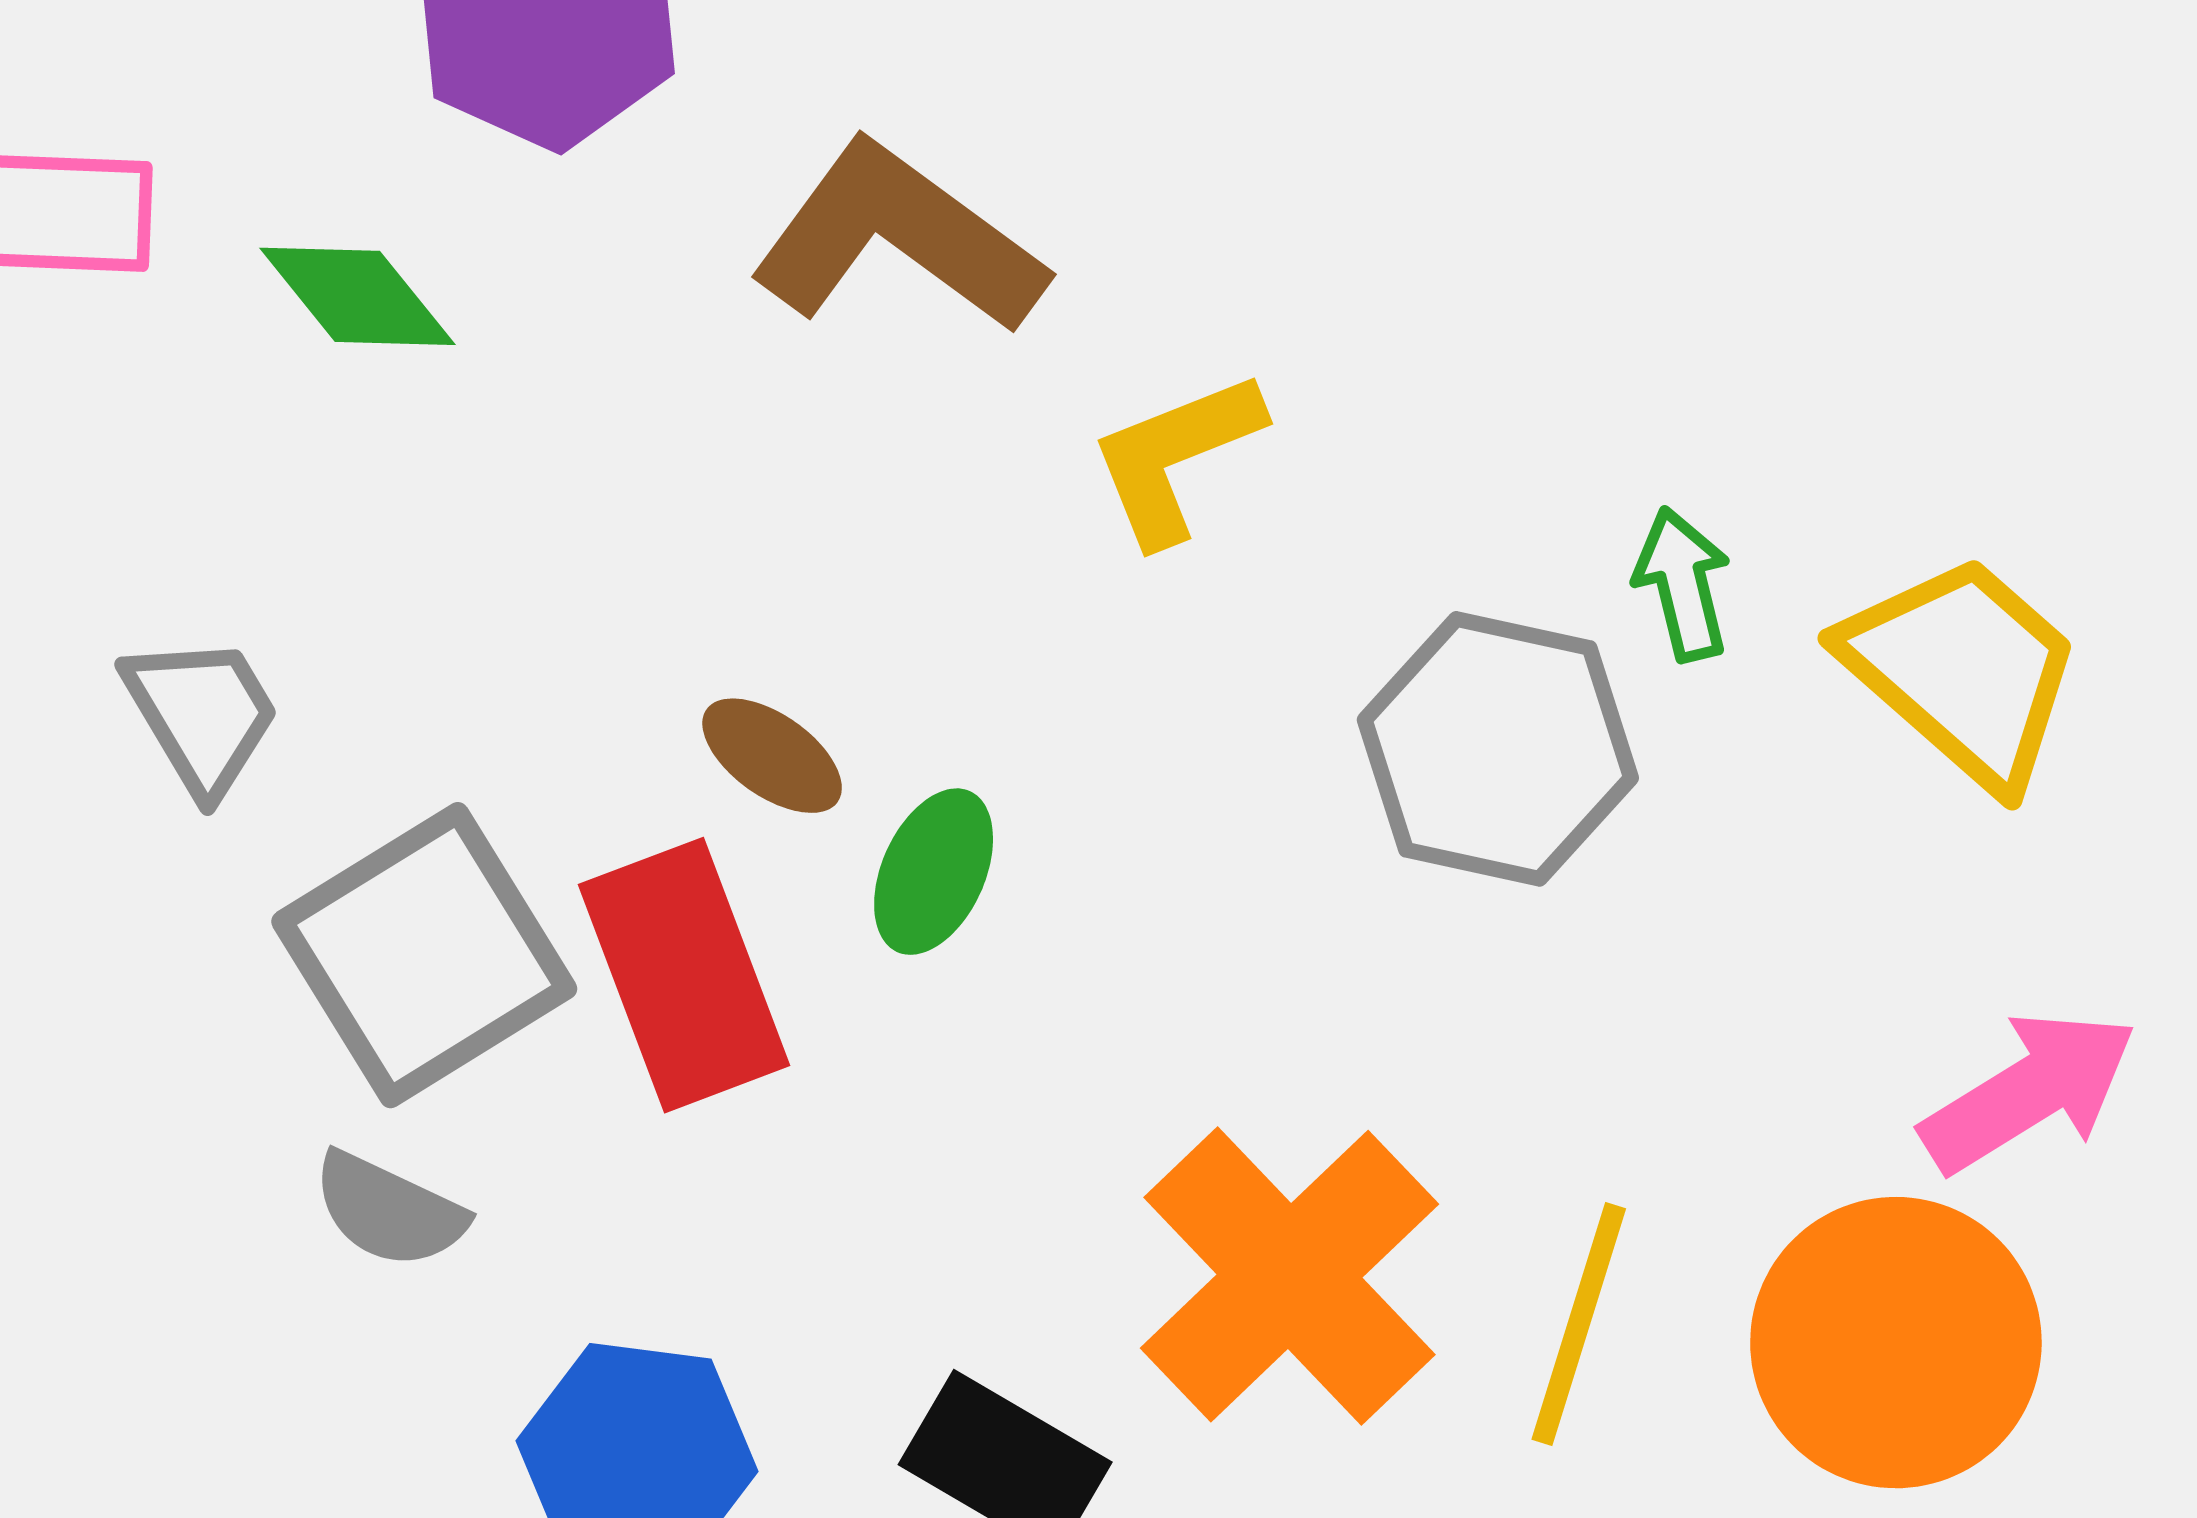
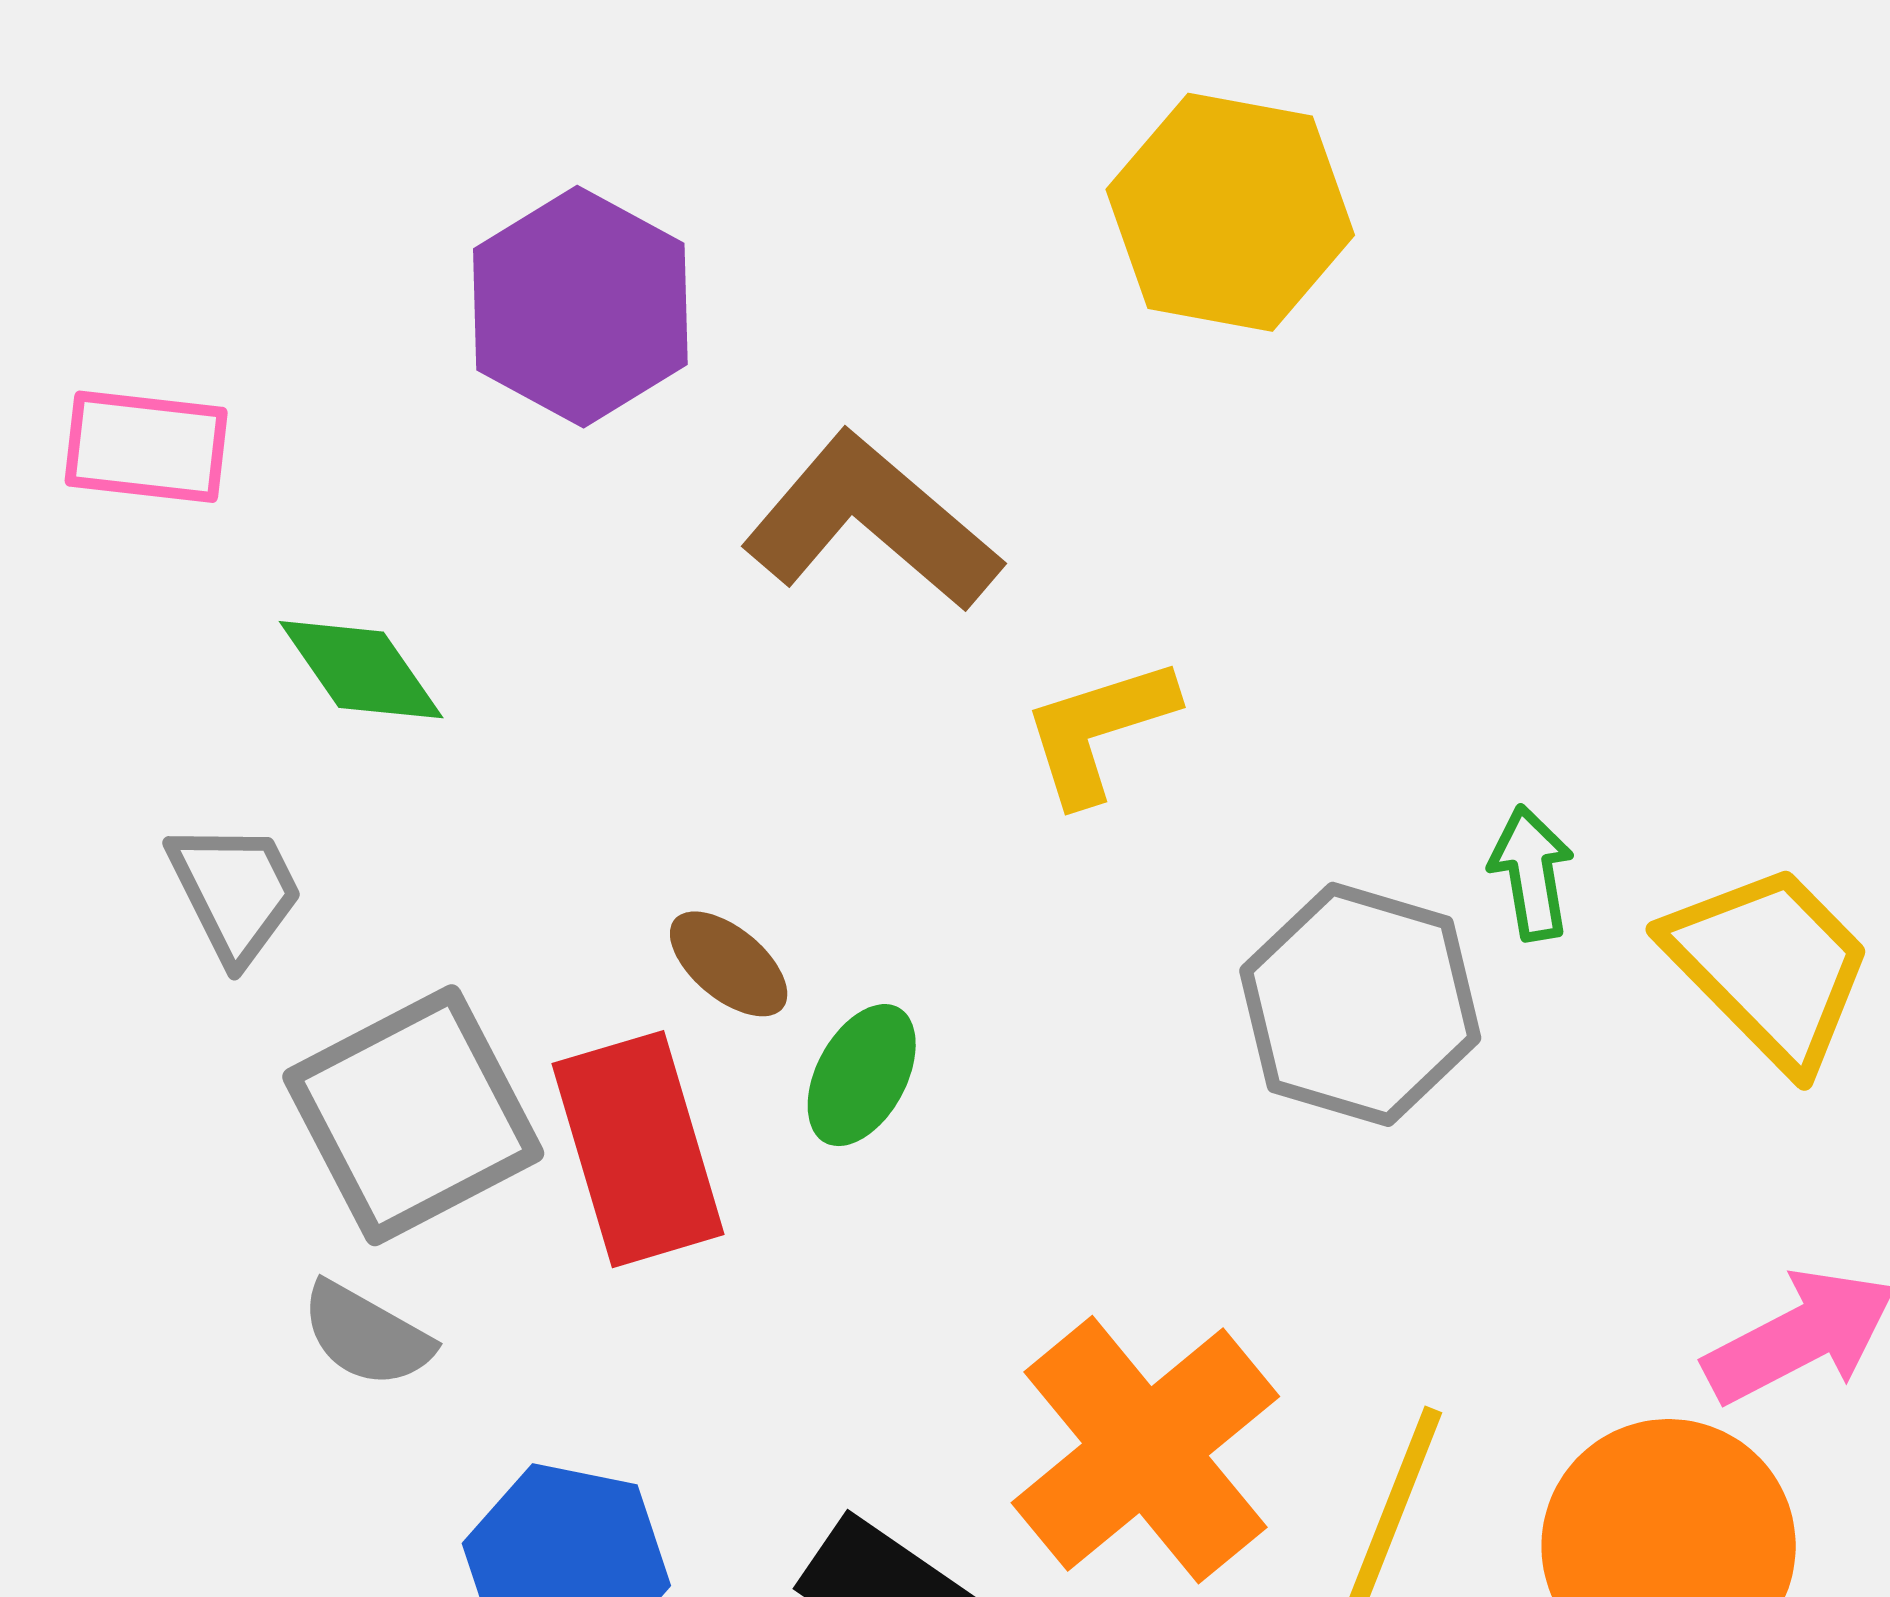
green diamond: (357, 296) -> (361, 670), moved

